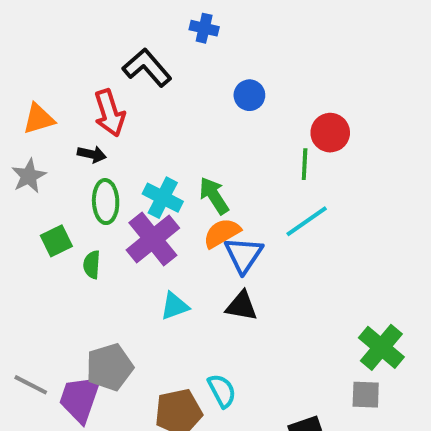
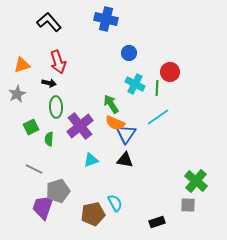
blue cross: (204, 28) -> (106, 19), size x1.6
black L-shape: (147, 68) -> (49, 22), moved
cyan cross: (163, 198) -> (135, 84), moved
orange semicircle: (222, 233) -> (115, 123), turned -126
gray line: (31, 385) -> (34, 169), moved

